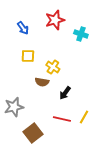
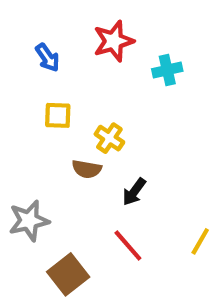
cyan cross: (81, 34) -> (167, 70), turned -32
yellow line: (84, 117) -> (200, 241), moved
red line: (62, 119) -> (128, 245), turned 36

